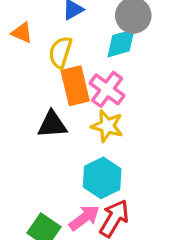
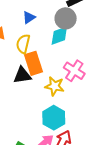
pink cross: (107, 89) -> (74, 71), moved
black triangle: (52, 124) -> (22, 75), moved

